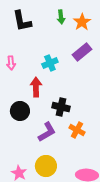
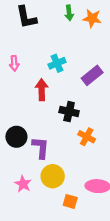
orange star: (82, 22) -> (92, 18), turned -30
purple rectangle: (82, 52) -> (92, 75), moved
black circle: (20, 111) -> (16, 137), moved
purple L-shape: (47, 132) -> (41, 148), moved, turned -55

